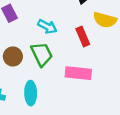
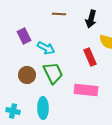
cyan arrow: (47, 27) -> (46, 48), moved

